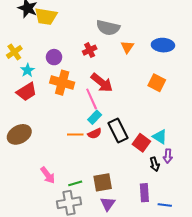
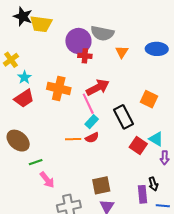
red cross: (90, 50) -> (85, 56), turned 32
purple circle: (54, 57) -> (78, 41), moved, size x1.6
red arrow: (102, 83) -> (98, 87), turned -65
orange square: (157, 83) -> (149, 99), moved
black rectangle: (118, 131) -> (123, 117), moved
brown ellipse: (19, 134) -> (18, 141), turned 70
black arrow: (155, 164) -> (153, 184), moved
green line: (75, 183) -> (36, 162), moved

